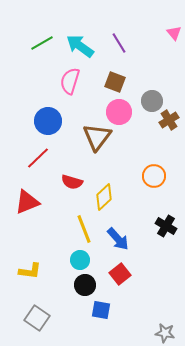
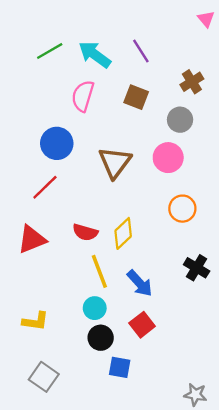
pink triangle: (174, 33) -> (206, 19), moved
pink circle: (119, 112) -> (168, 158), moved
brown cross: (169, 120) -> (192, 82), moved
red semicircle: (72, 182) -> (85, 232), moved

